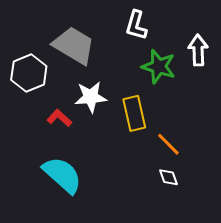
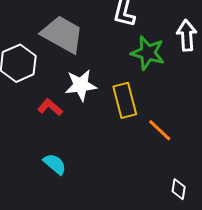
cyan semicircle: (62, 175) -> (55, 164), size x0.6
white diamond: (169, 177) -> (179, 189), moved, turned 30

